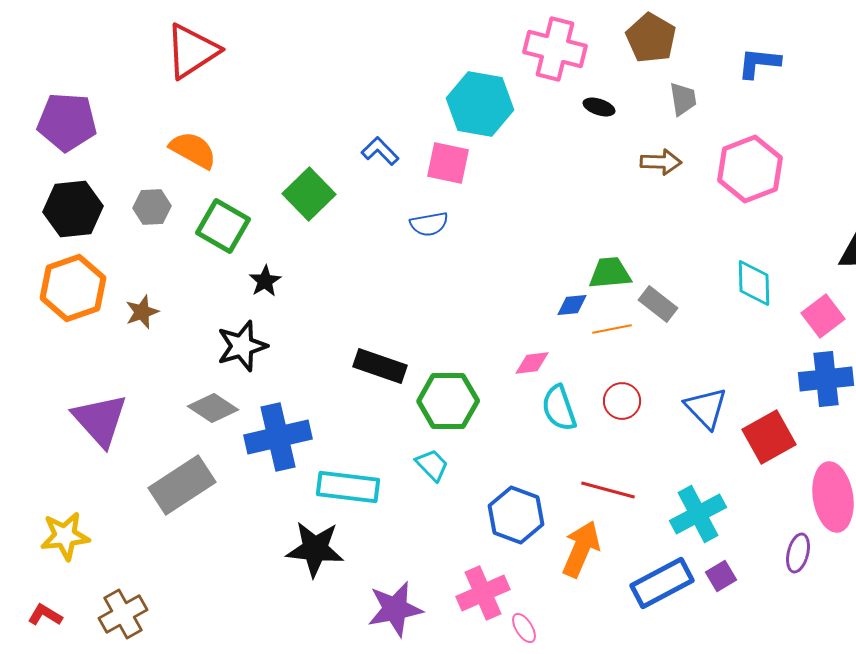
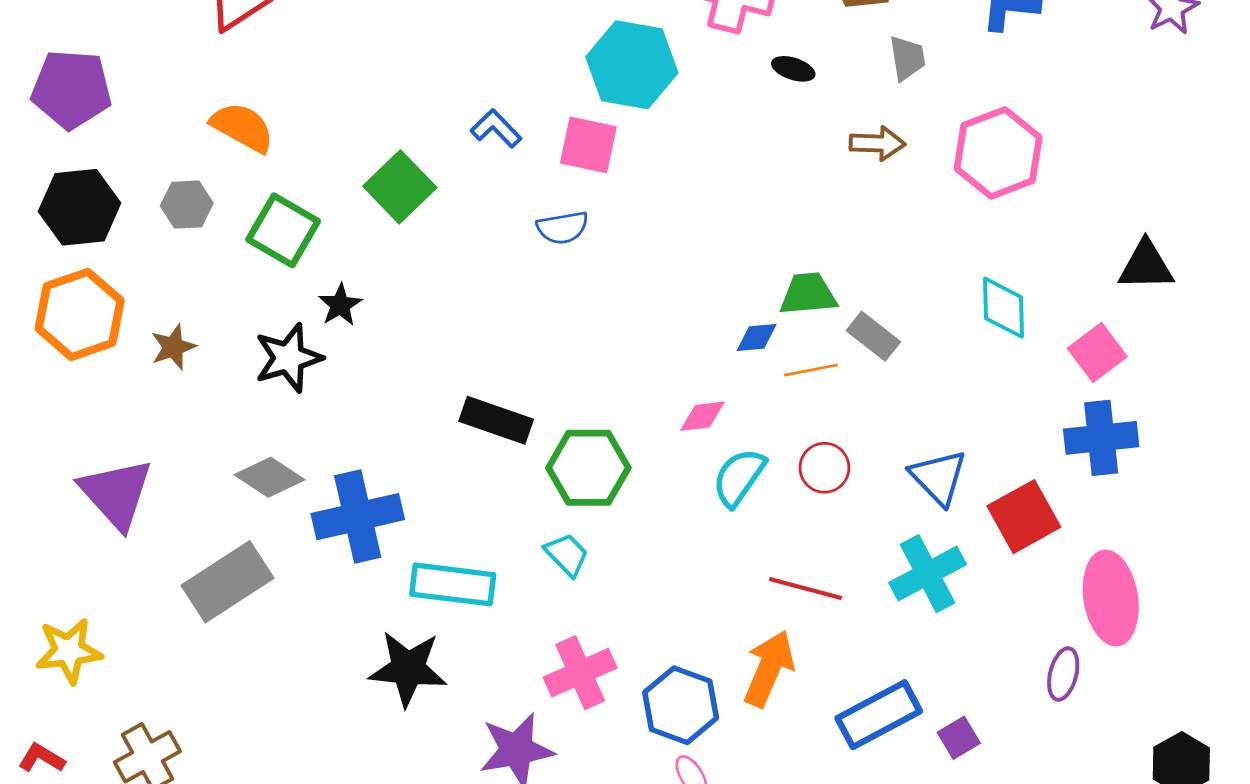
black star: (242, 346) -> (289, 358), moved
cyan semicircle: (559, 408) -> (739, 477), turned 54
cyan cross: (698, 514) -> (928, 574), moved
blue hexagon: (516, 515) -> (681, 705), moved
purple square: (721, 576) -> (959, 738), moved
pink cross: (483, 593) -> (580, 673), moved

